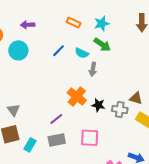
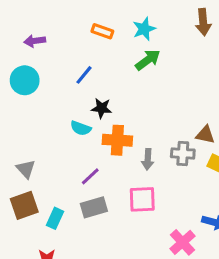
green arrow: (102, 45) -> (148, 60), turned -66
cyan semicircle: (82, 53) -> (81, 128), moved
gray arrow: (93, 69) -> (148, 159), moved
orange cross: (77, 96) -> (117, 140), turned -30
black star: (98, 105) -> (102, 108), moved

